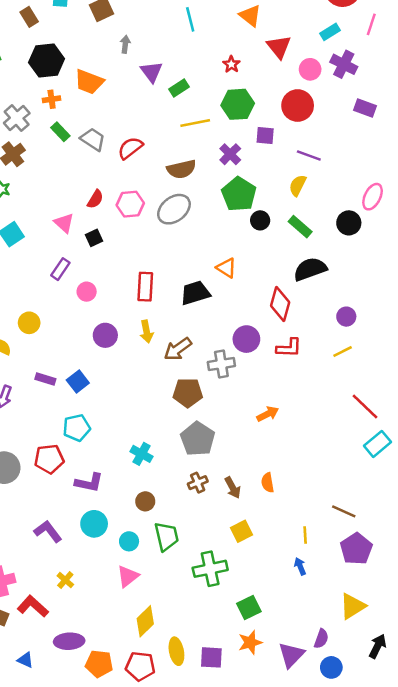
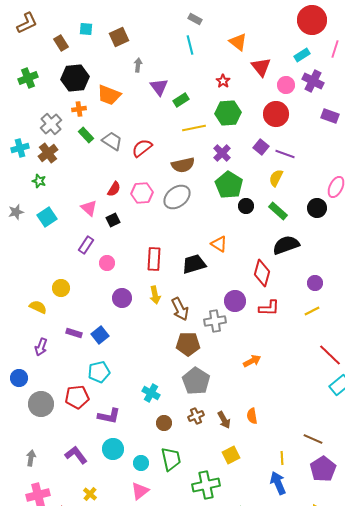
purple square: (265, 135) -> (261, 147), moved, turned 35
brown arrow: (178, 349) -> (180, 309), turned -80
brown circle: (145, 501) -> (164, 423), moved
blue arrow: (300, 566) -> (278, 483), size x1.6

